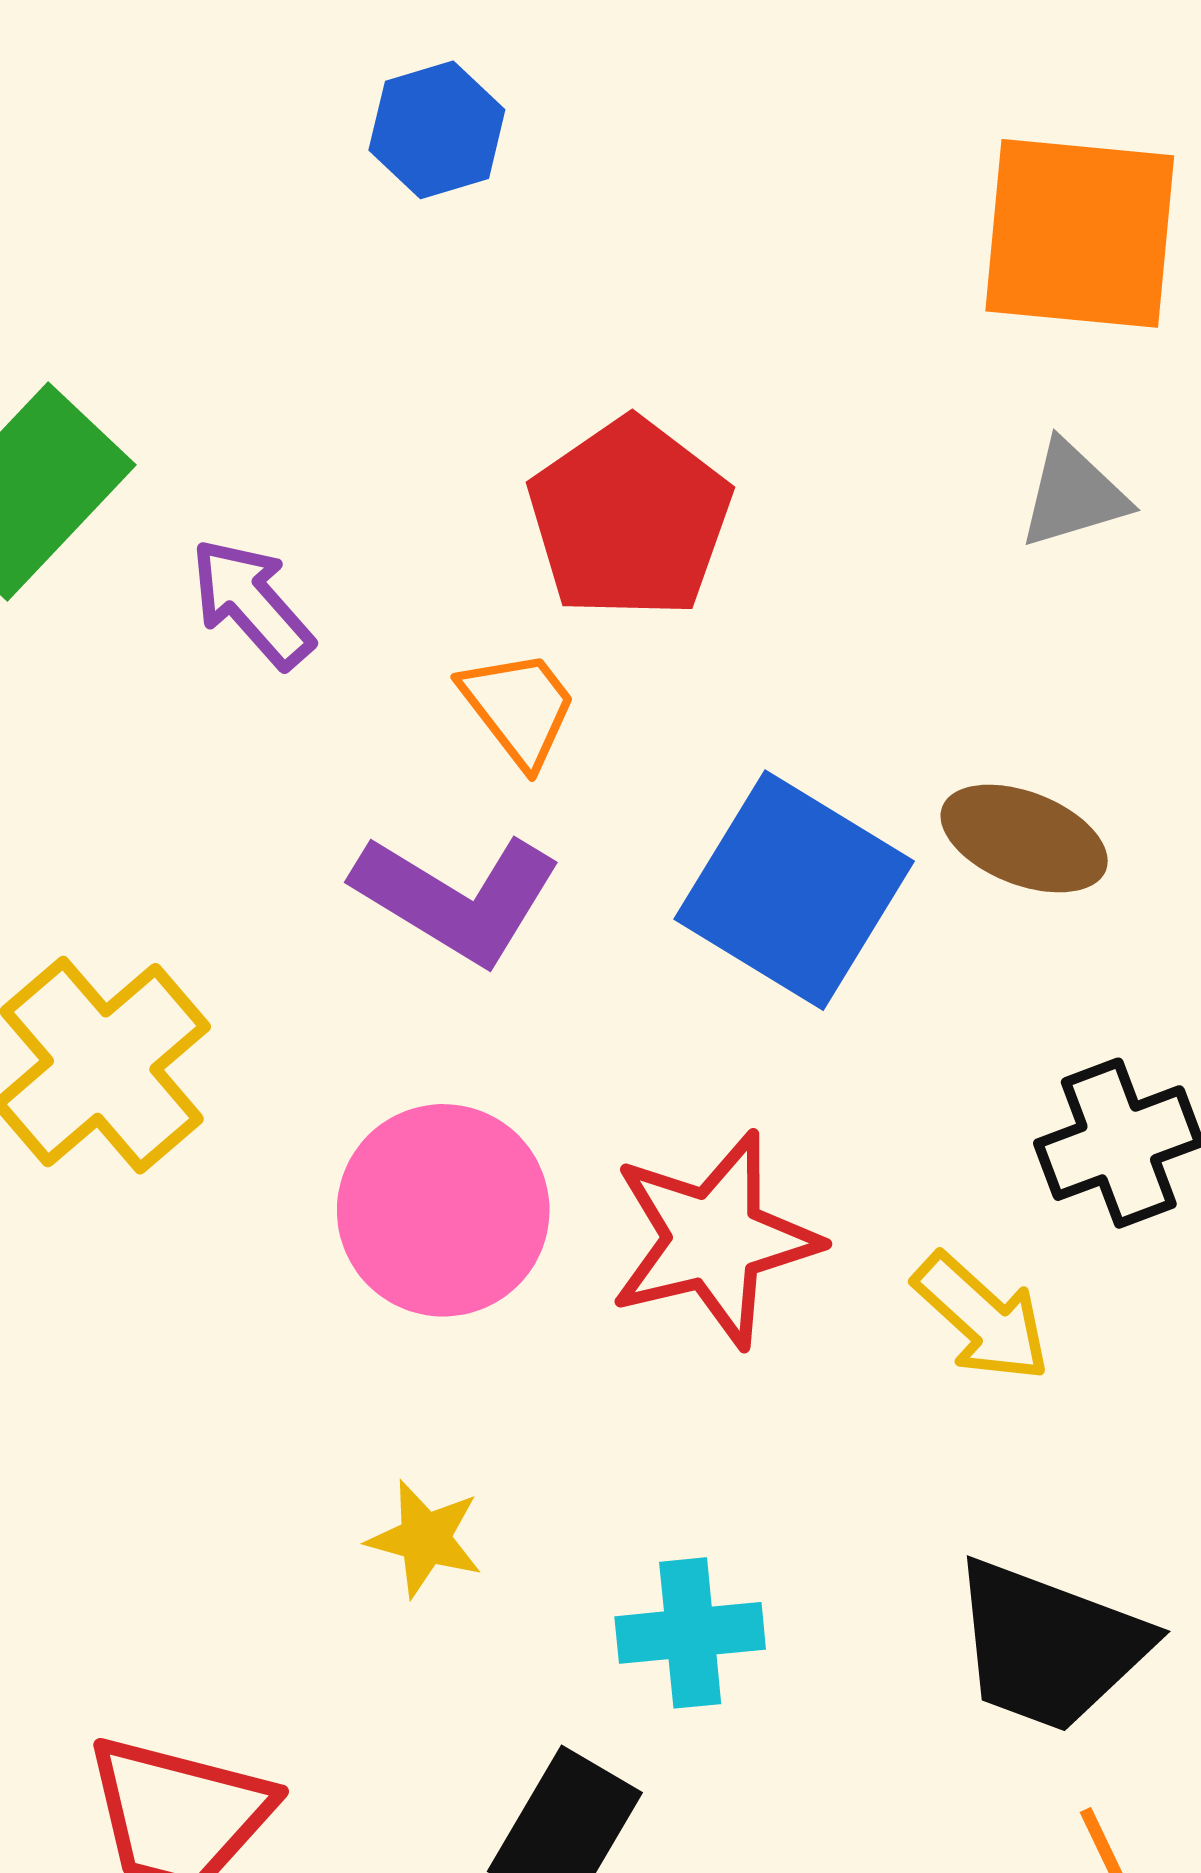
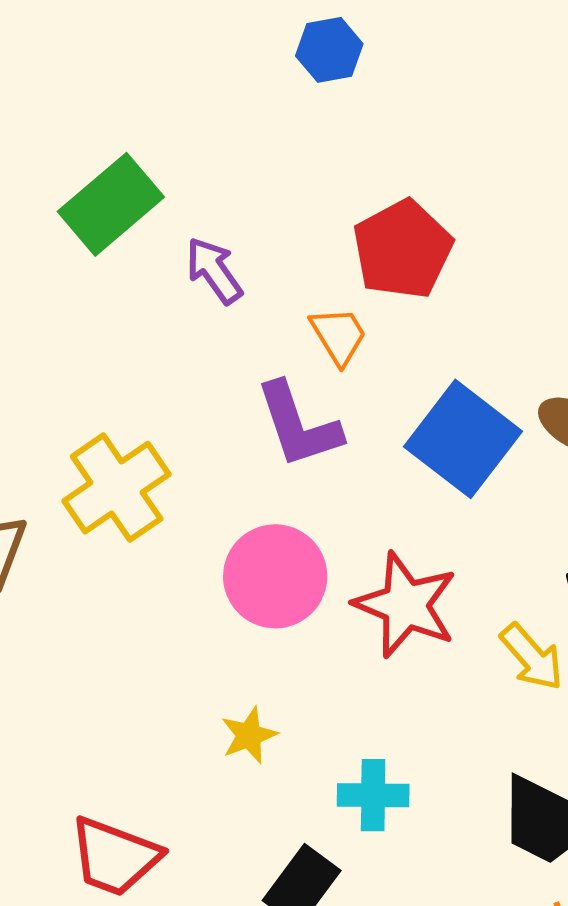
purple L-shape: (457, 898) -> (298, 425), turned 34
red star: (714, 1239) -> (406, 605), turned 30
yellow star: (425, 1539) -> (249, 735), turned 30

